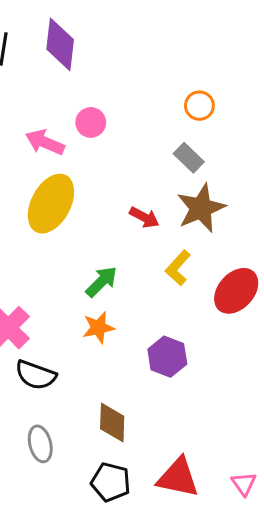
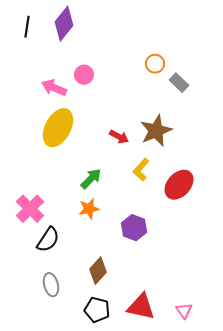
purple diamond: (60, 44) -> (64, 24), turned 32
gray rectangle: (189, 158) -> (179, 83), moved
black semicircle: (36, 375) -> (48, 240), turned -76
brown diamond: (112, 422) -> (98, 271), turned 40

